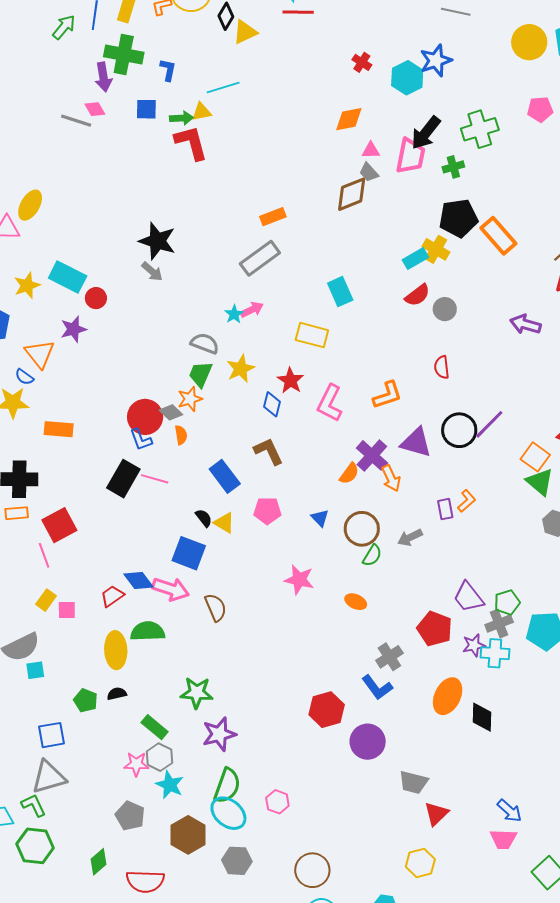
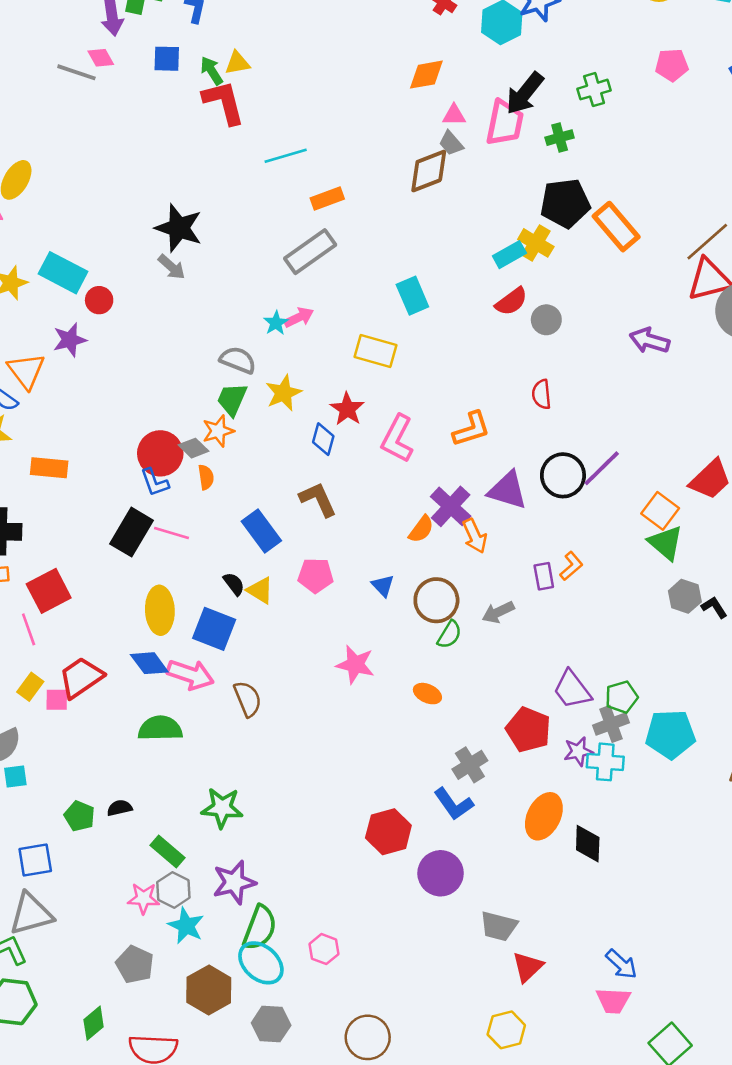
cyan line: (223, 88) -> (286, 156), moved
green arrow: (181, 118) -> (212, 71), turned -120
green cross: (480, 129) -> (594, 90), size x0.7
red trapezoid: (112, 596) -> (81, 677), moved, size x1.5
yellow ellipse: (116, 650) -> (160, 610), moved
purple star: (219, 734) -> (234, 882), moved

